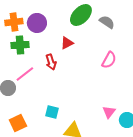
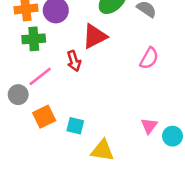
red triangle: (67, 43) -> (95, 36), size x1.5
orange square: (18, 123) -> (44, 117), moved

